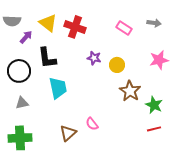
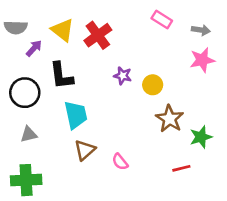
red cross: (75, 27) -> (98, 35), turned 35
pink rectangle: (124, 28) -> (162, 20), moved
pink star: (159, 60) -> (202, 60), moved
green star: (154, 105) -> (201, 137), turned 30
red line: (154, 129) -> (181, 168), moved
brown triangle: (68, 133) -> (85, 150), moved

